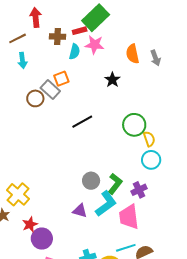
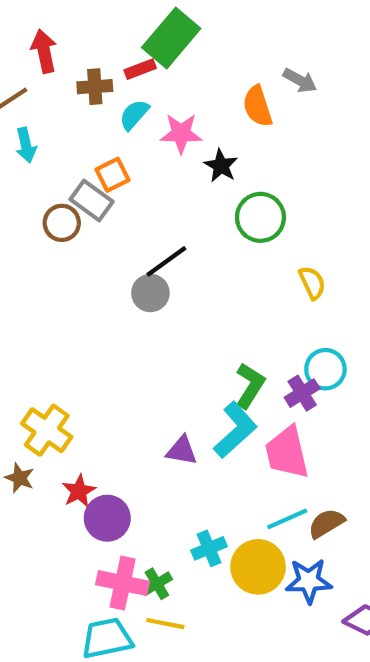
pink star: (95, 45) -> (181, 133), moved
cyan semicircle: (74, 52) -> (134, 115), turned -147
gray arrow: (155, 58) -> (300, 80), moved, turned -35
green circle: (134, 125) -> (260, 217), moved
cyan circle: (151, 160) -> (325, 369), moved
gray circle: (91, 181) -> (150, 293), moved

